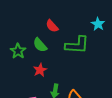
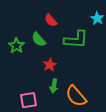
red star: (40, 70) -> (50, 65), moved

